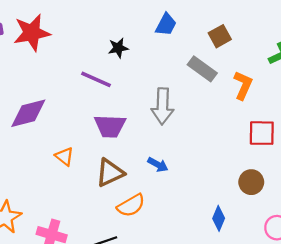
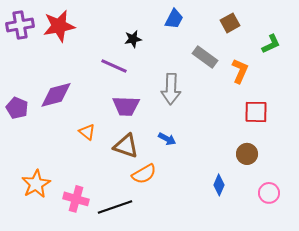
brown square: (220, 36) -> (230, 23), moved
brown triangle: (110, 173) -> (126, 146), turned 44

